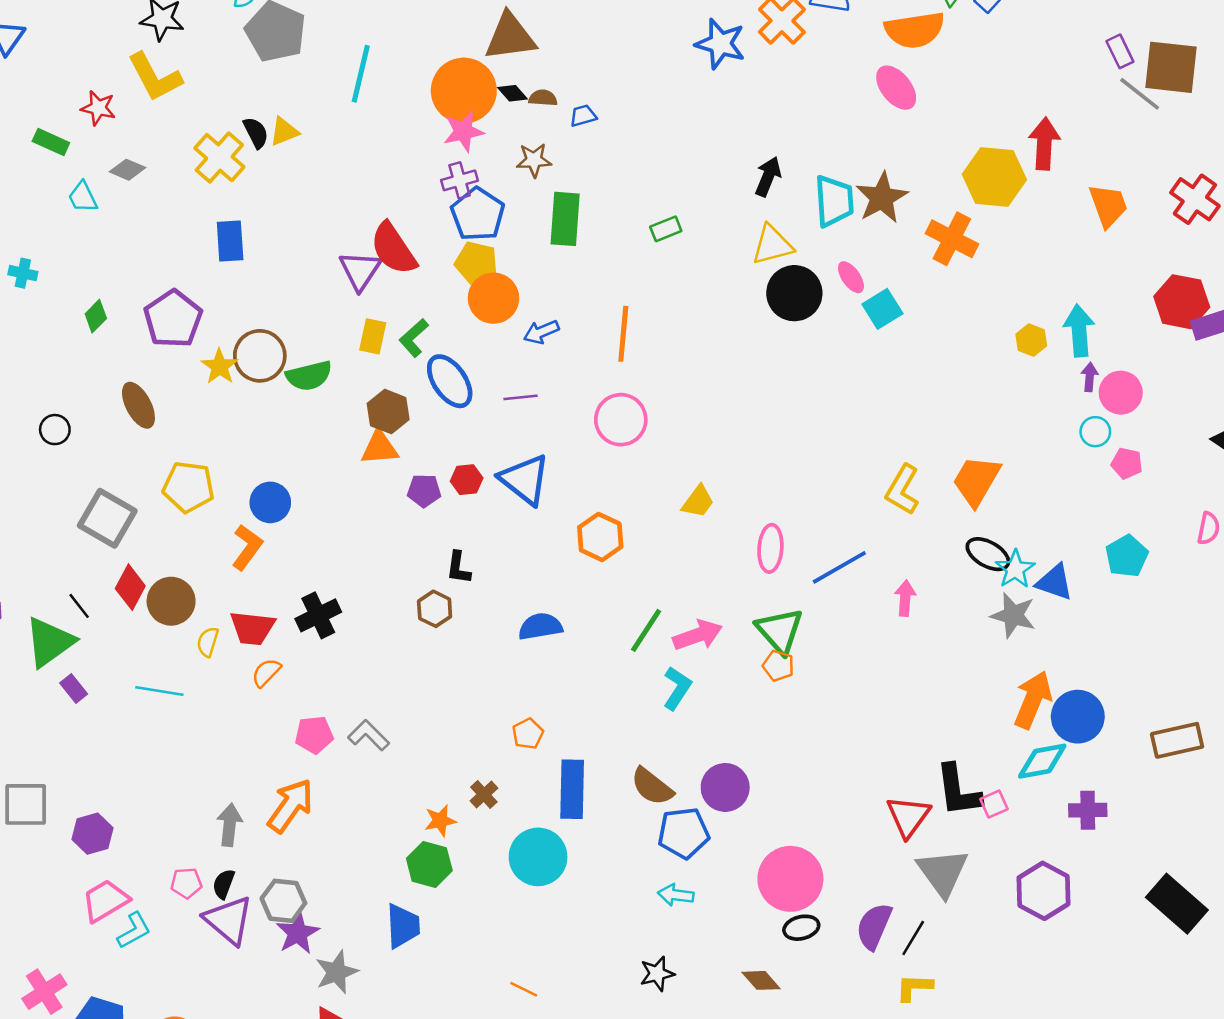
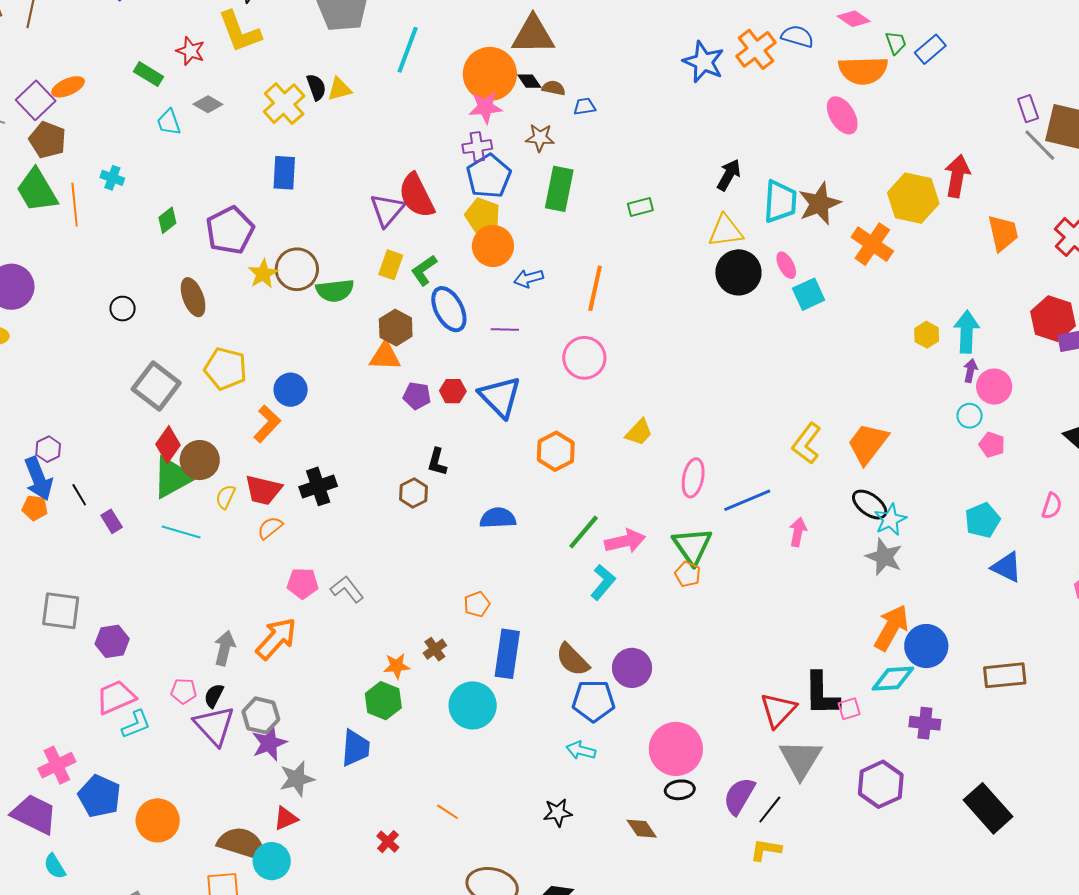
blue triangle: (1055, 582) -> (1007, 567), moved
black line: (79, 606) -> (79, 495), moved
green triangle: (49, 642) -> (173, 477), moved

